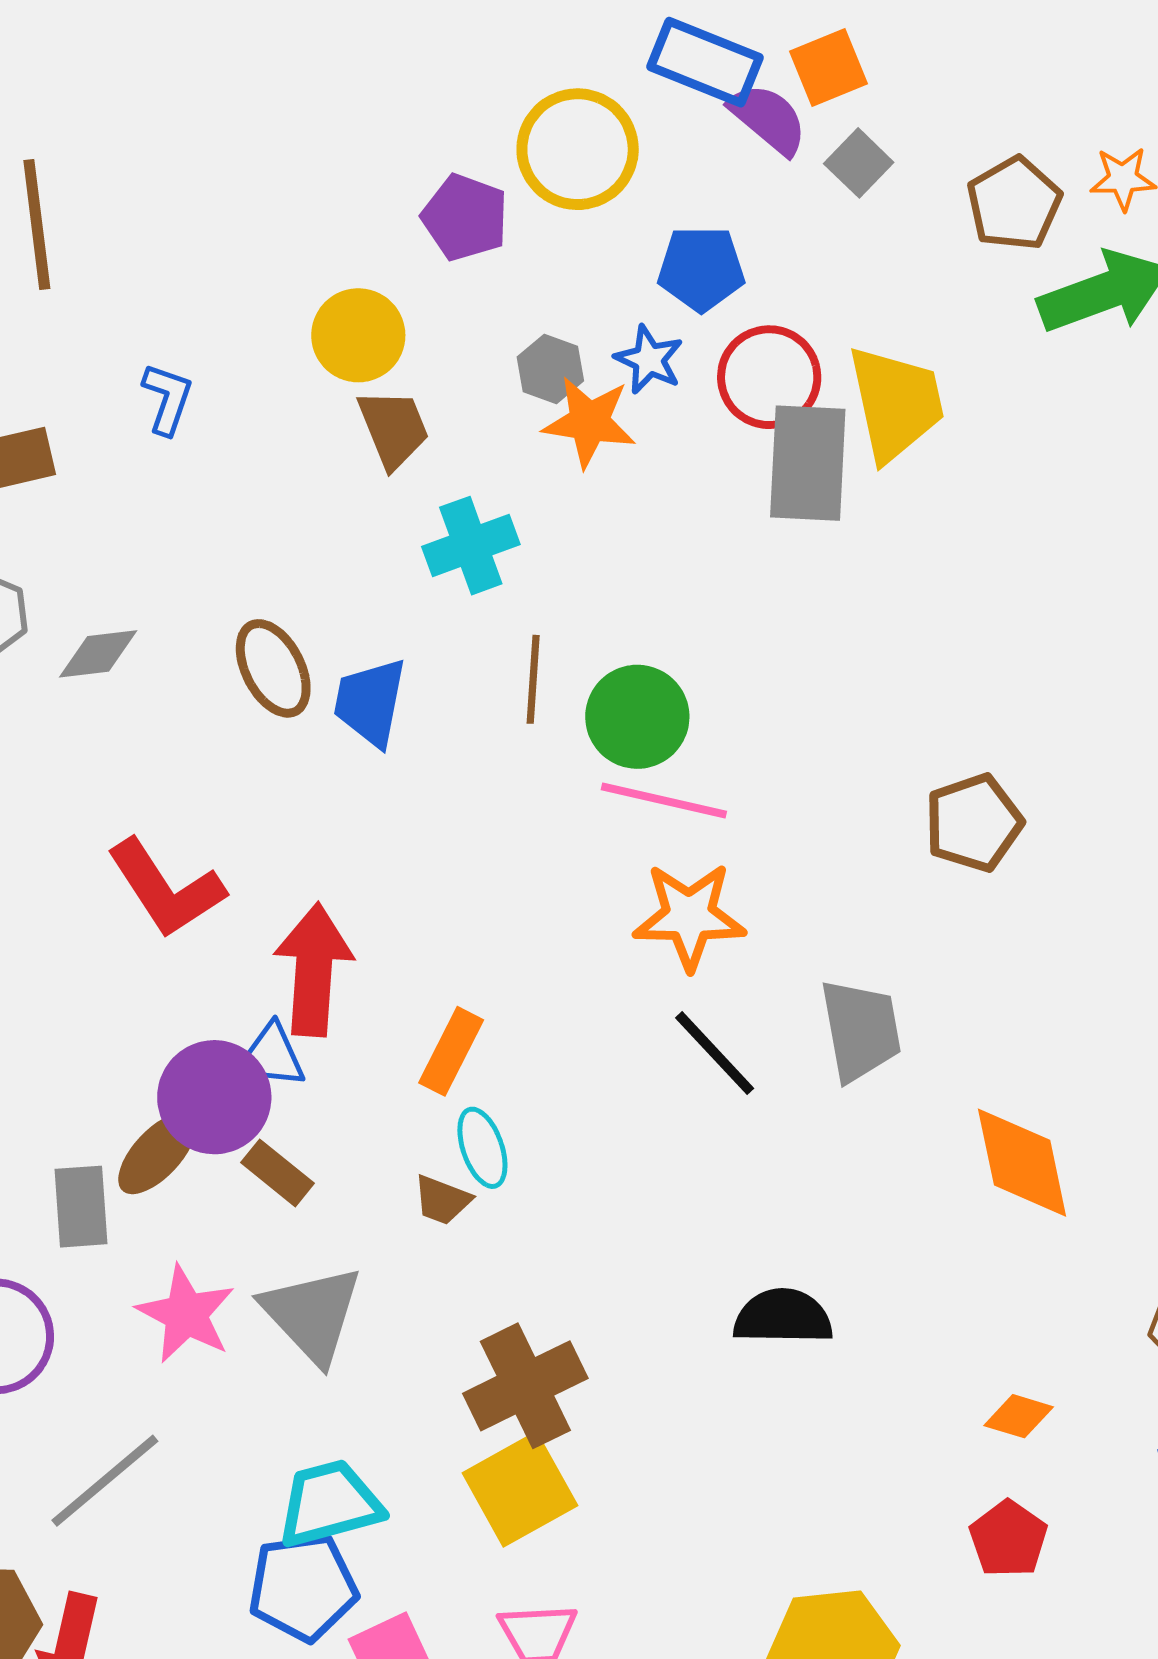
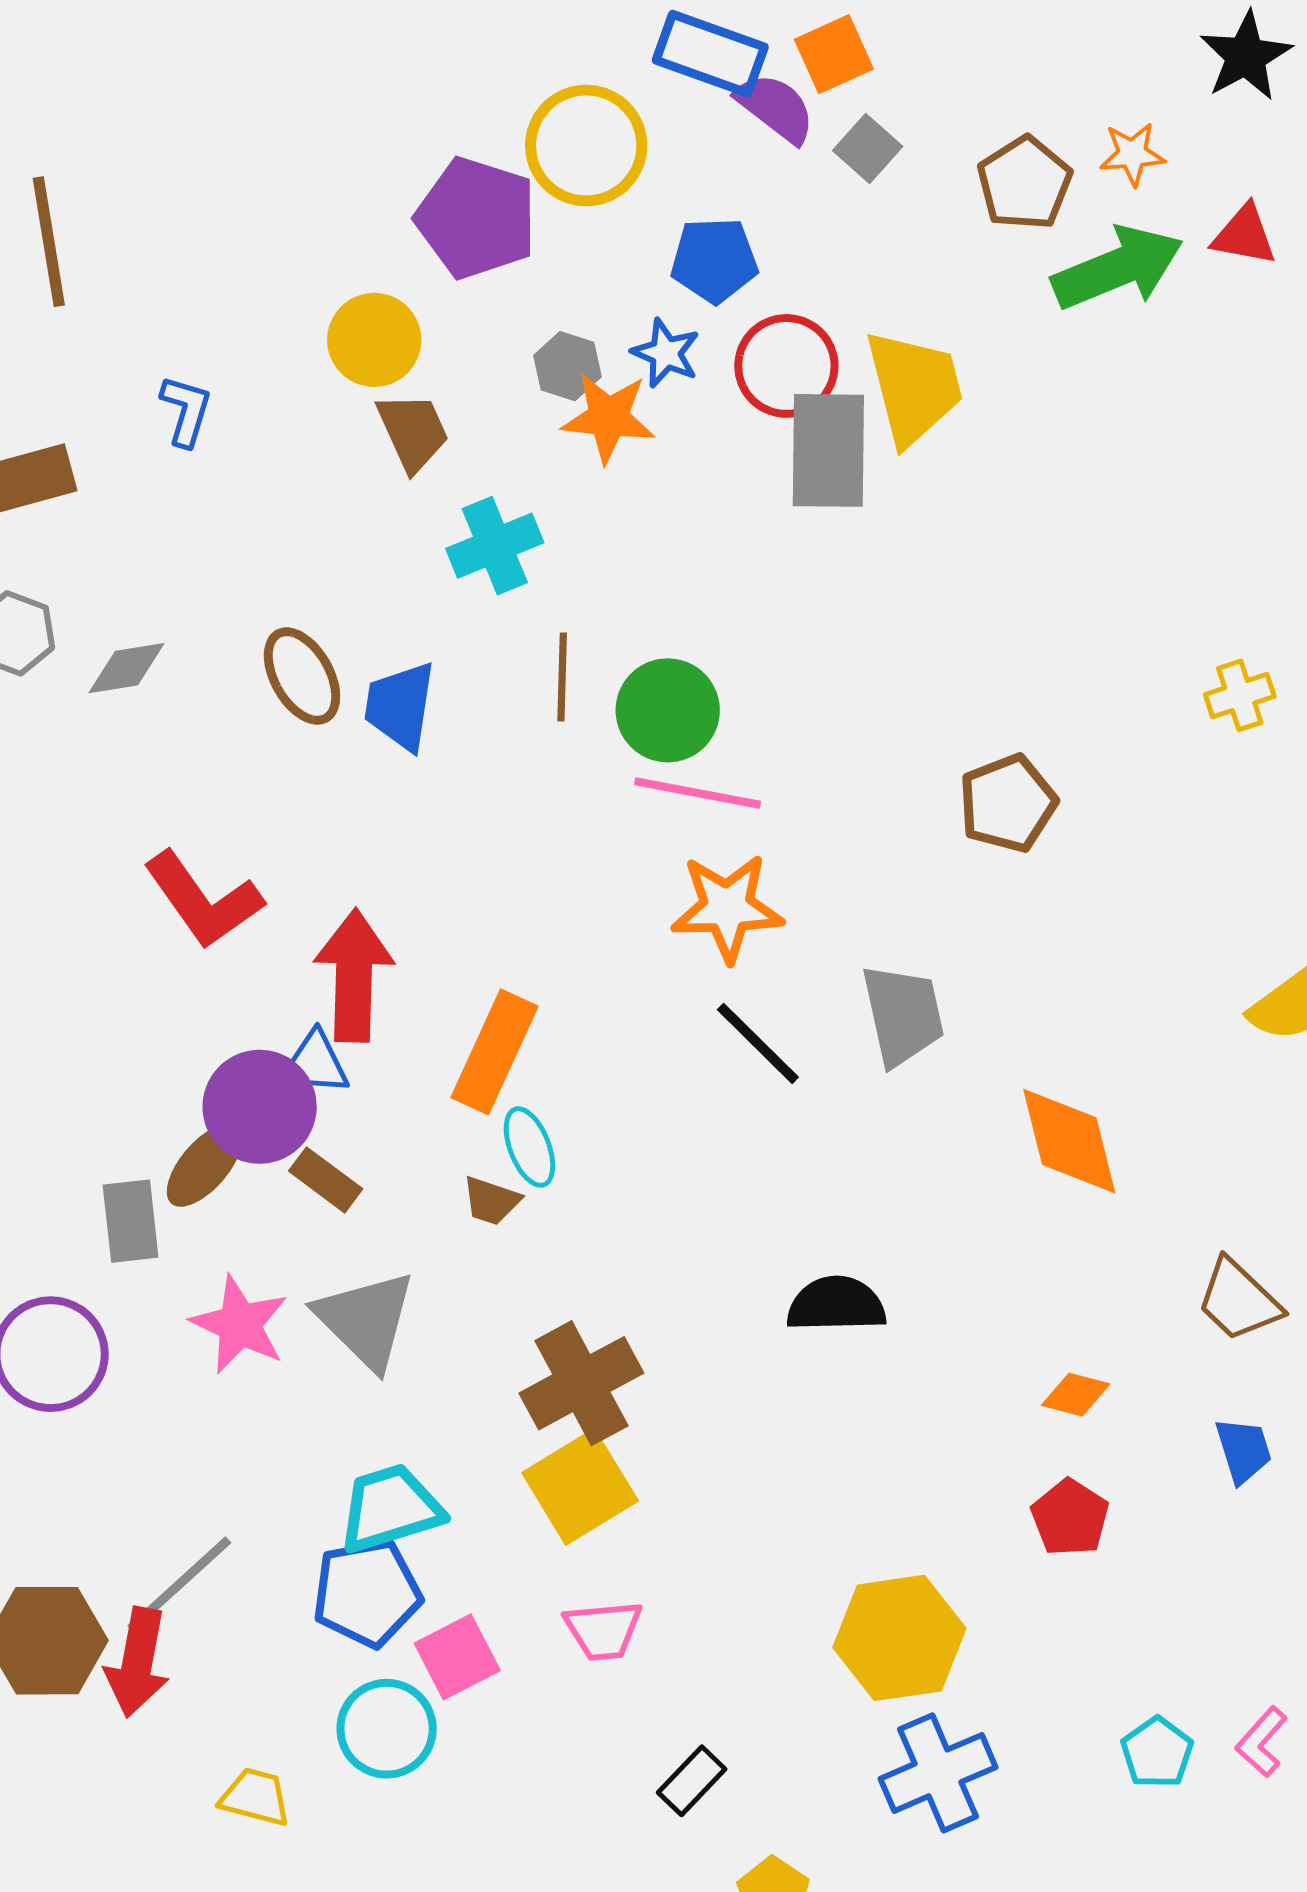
purple pentagon: (465, 217) -> (476, 218), size x1.4
orange rectangle: (451, 1051) -> (495, 1052), size x1.4
gray line: (105, 1481) -> (179, 1584), moved

